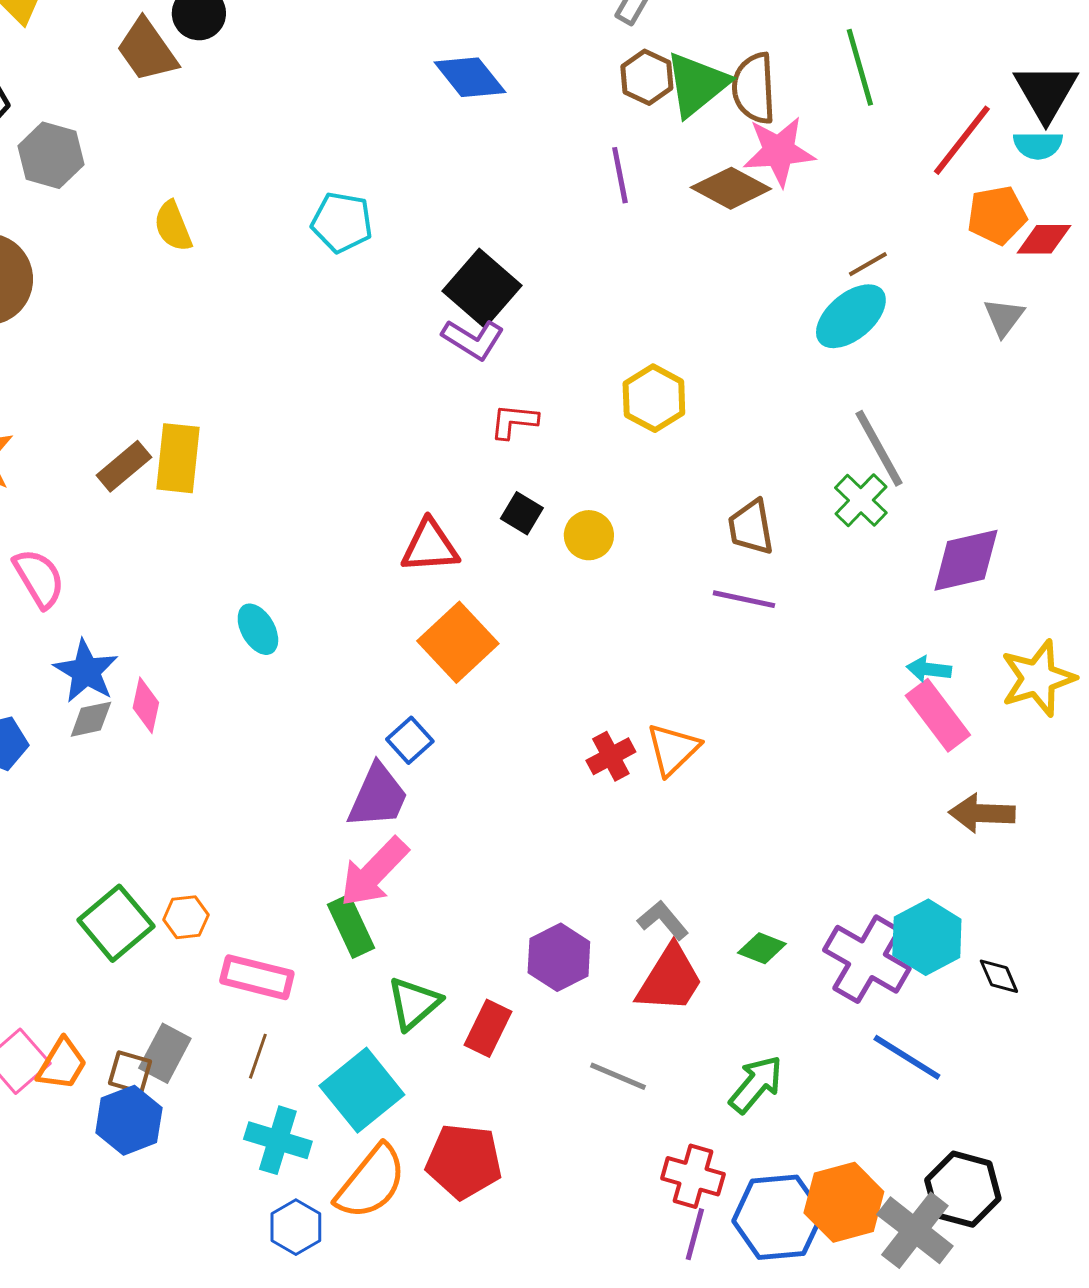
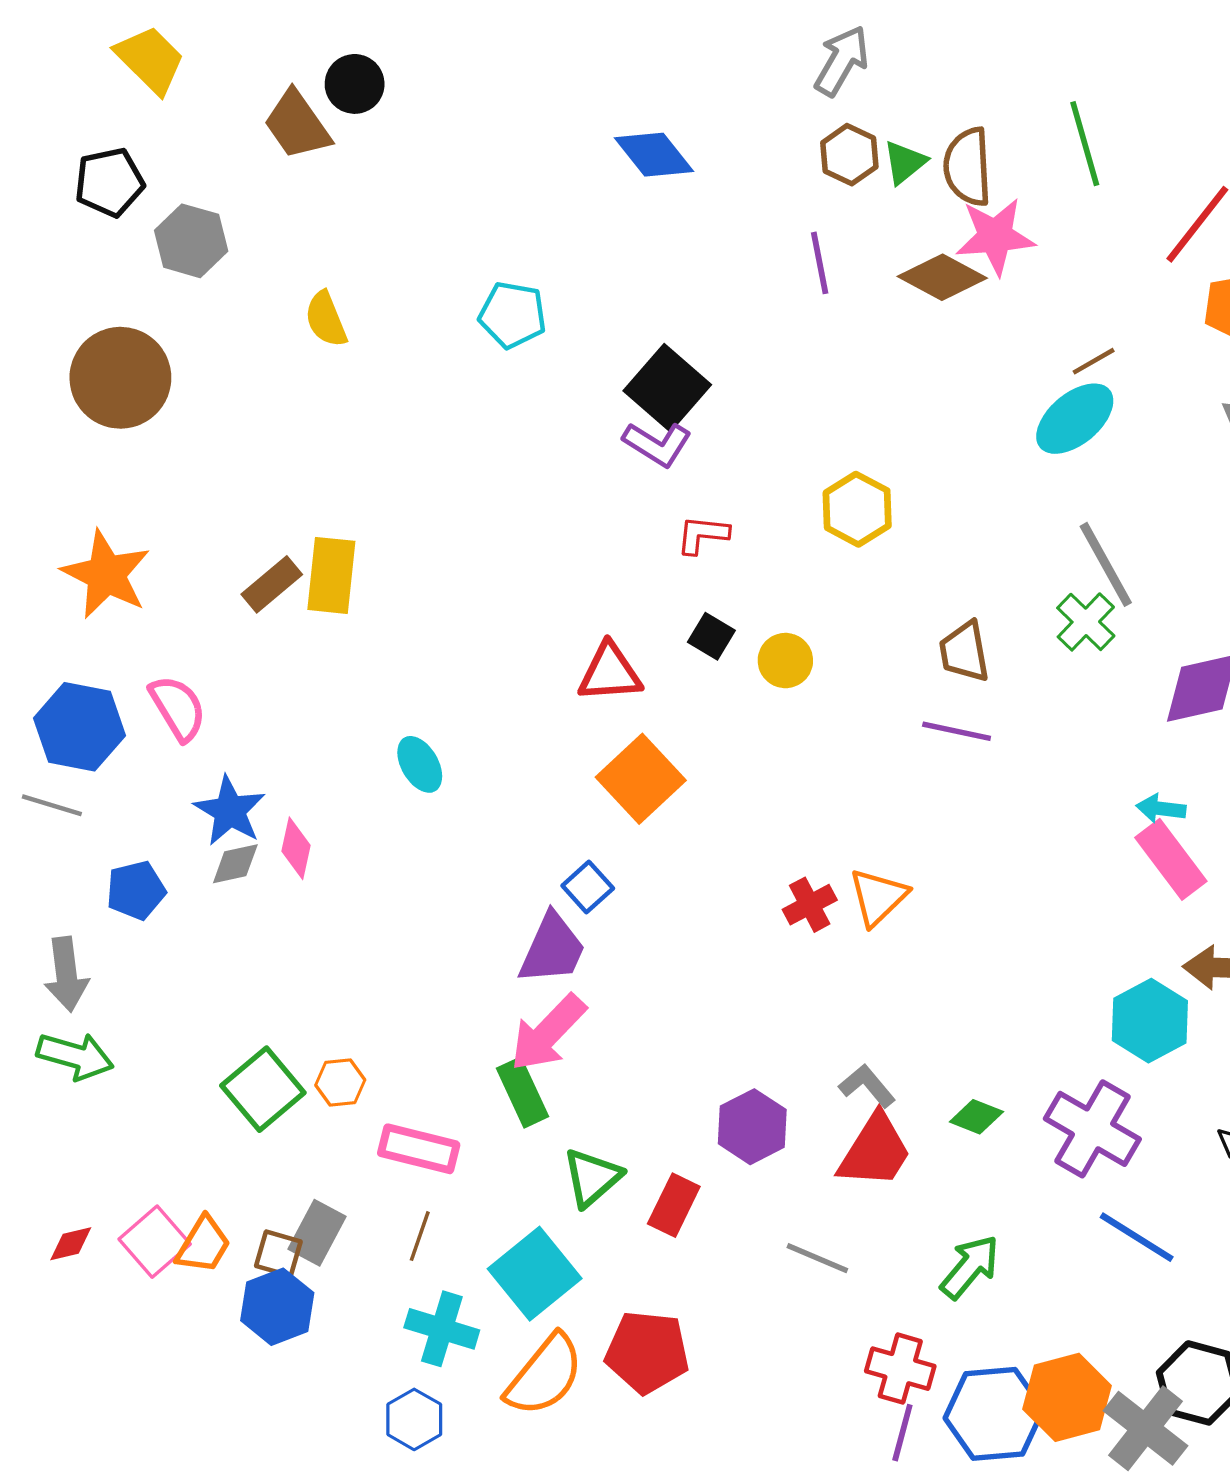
green triangle: (697, 84) -> (905, 162), size x0.6
cyan hexagon: (927, 937) -> (1150, 1021), moved
blue hexagon: (296, 1227) -> (414, 1419), moved

